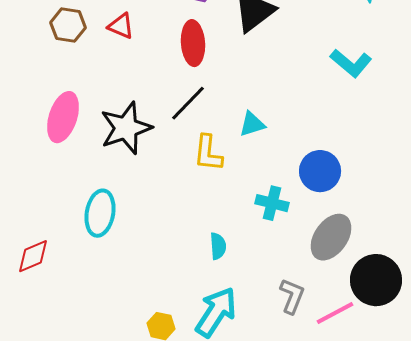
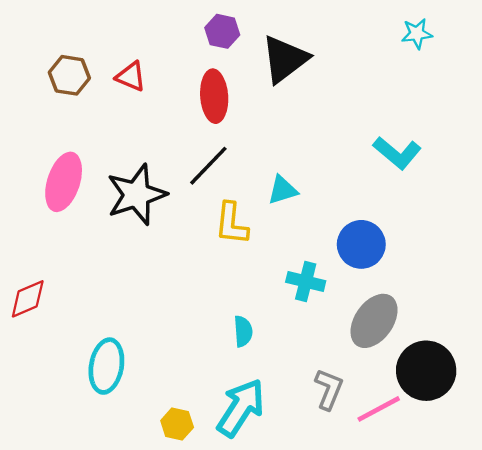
cyan L-shape: (351, 63) -> (397, 153), moved
cyan ellipse: (100, 213) -> (106, 366), moved
red diamond: (33, 256) -> (28, 299), moved

